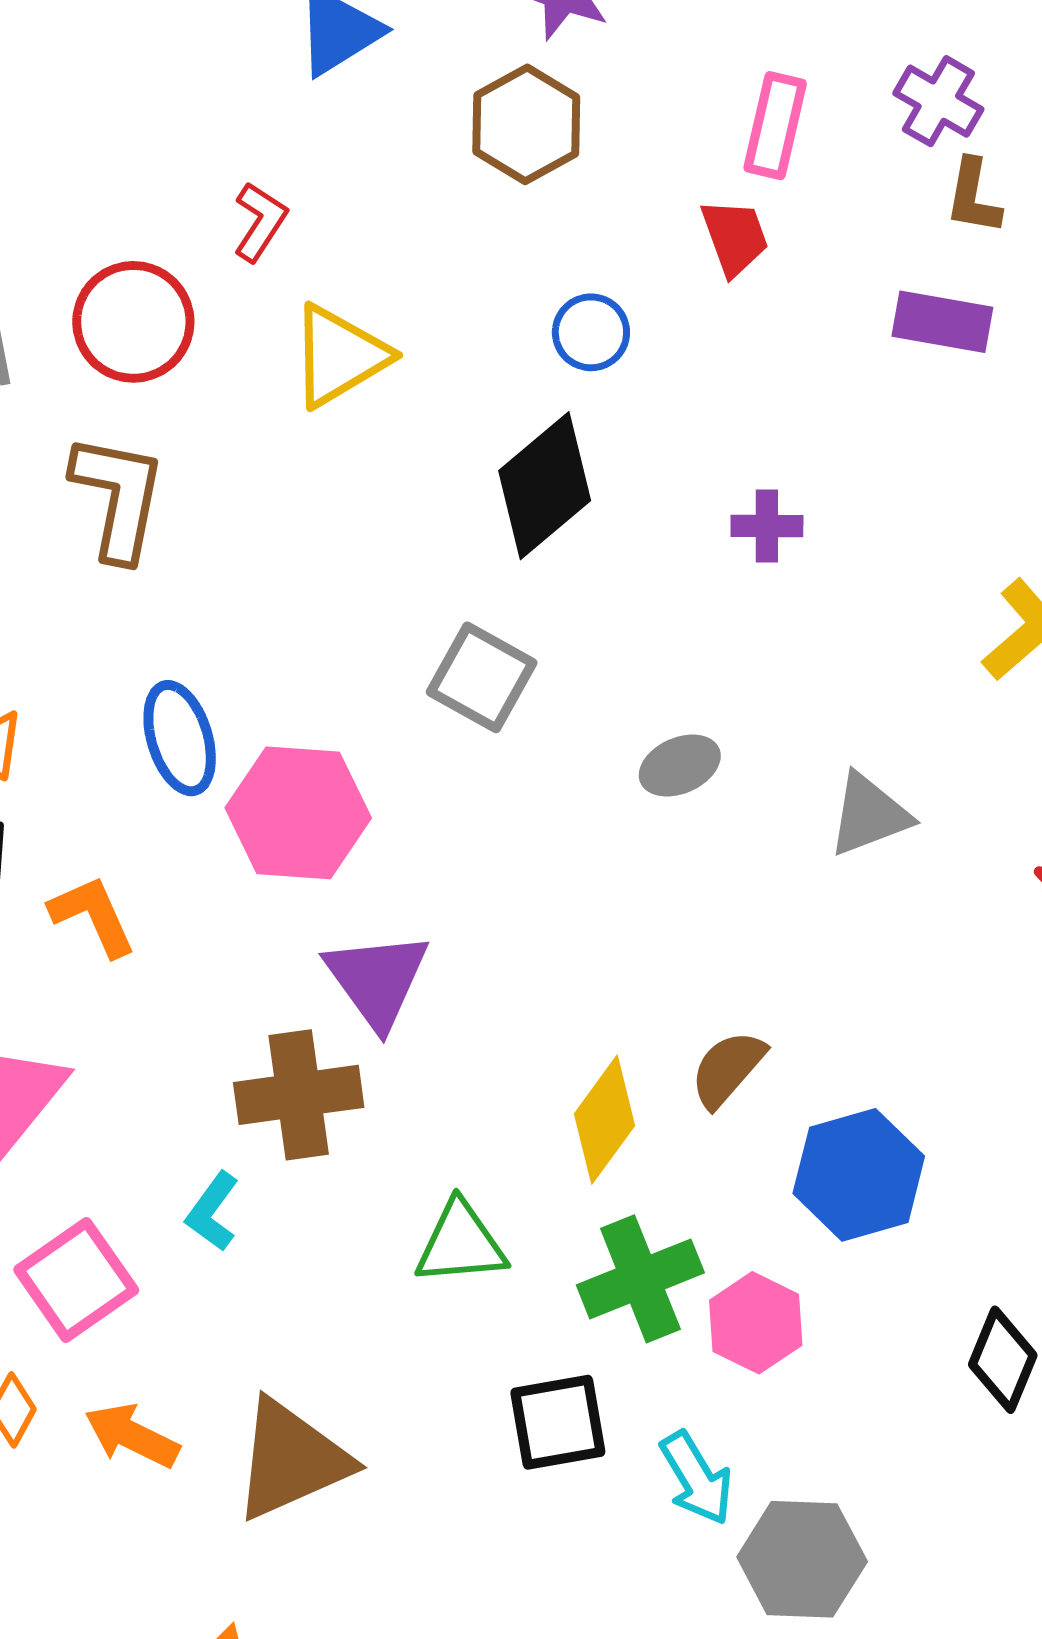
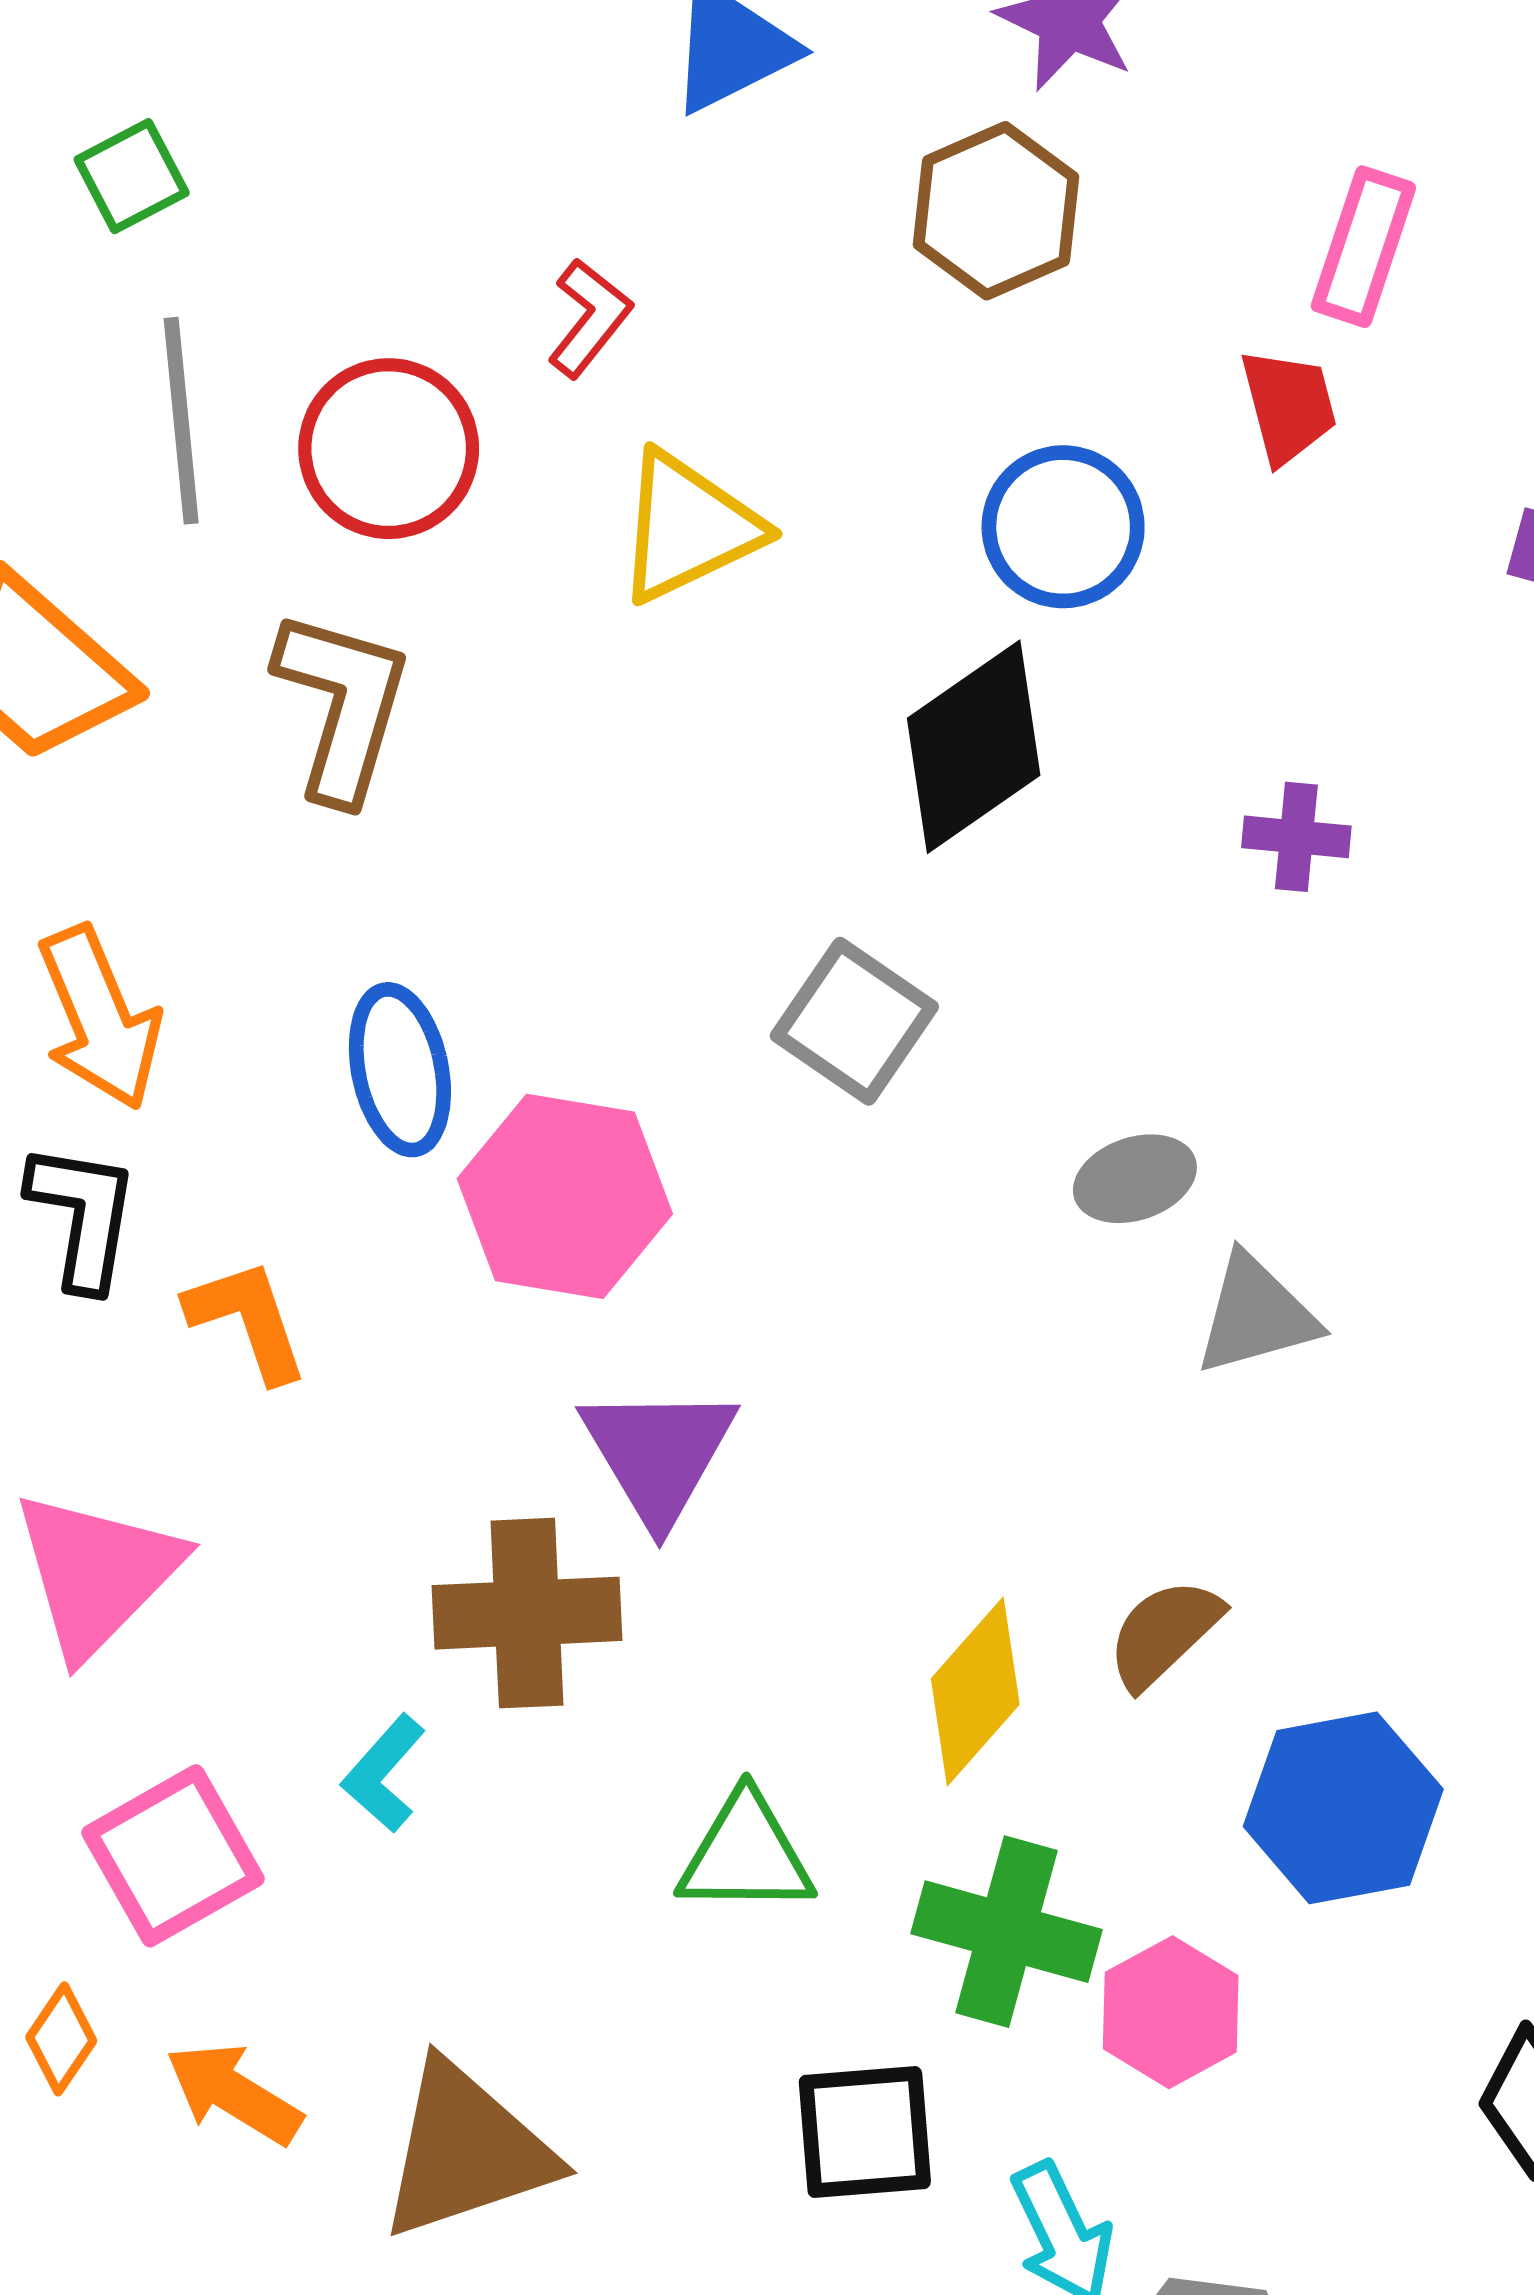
blue circle: (591, 332) -> (1063, 527), size x1.4
gray triangle: (869, 815) -> (1256, 1315), moved
green cross: (640, 1279) -> (1006, 1932), turned 32

